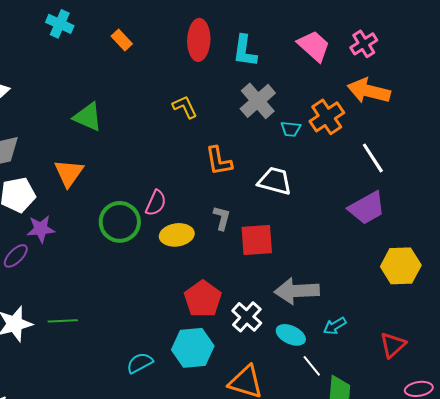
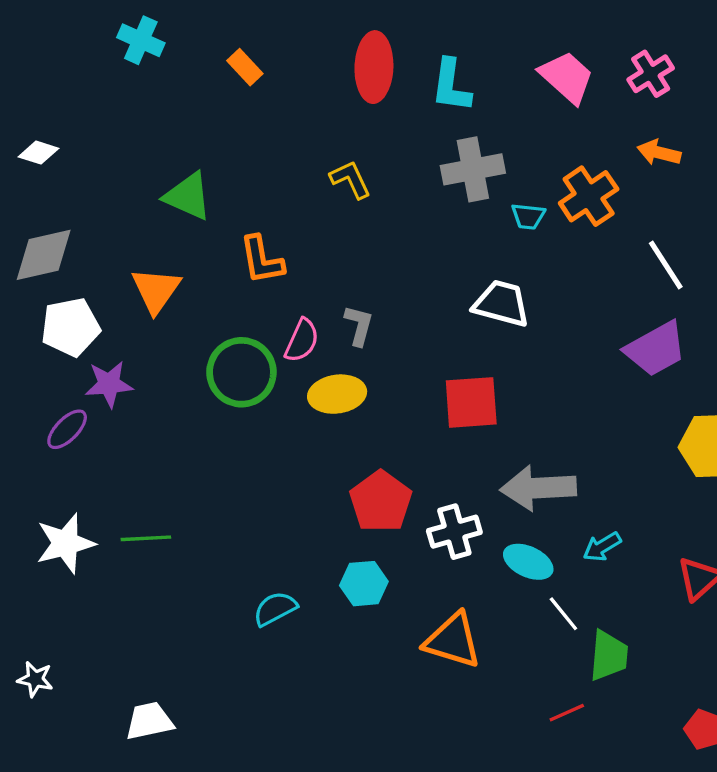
orange arrow: (369, 91) -> (659, 153), size x0.6
gray cross: (258, 101) -> (473, 169), turned 30
orange L-shape: (219, 161) -> (262, 260), moved
gray L-shape: (222, 218) -> (359, 325), moved
white cross: (247, 317) -> (454, 532), turned 32
cyan hexagon: (193, 348) -> (364, 584), size x0.7

